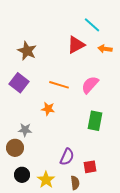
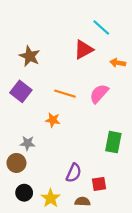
orange arrow: (105, 49) -> (118, 63), moved
green rectangle: (95, 121) -> (113, 142), moved
brown semicircle: (75, 183) -> (83, 202), turned -80

